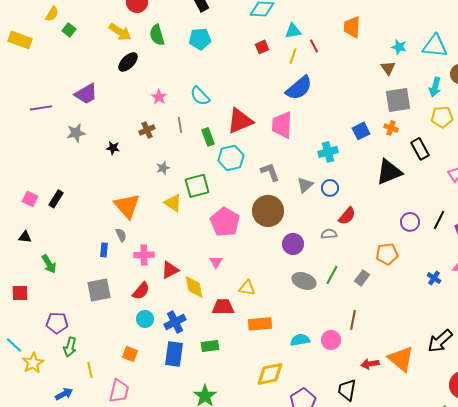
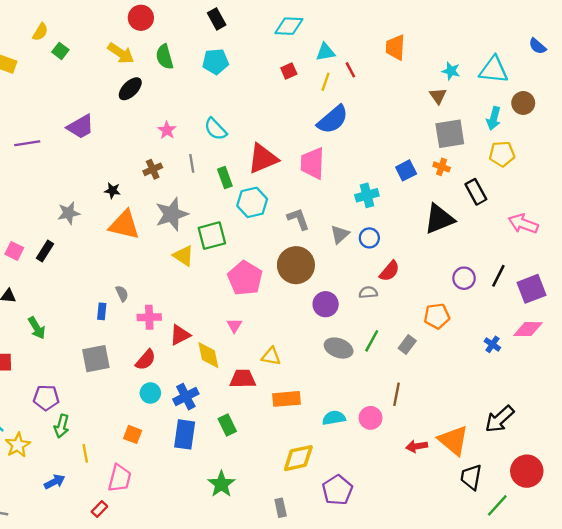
gray star: (76, 133) -> (69, 213), moved
gray star: (163, 168) -> (172, 214), size x2.0
orange triangle: (127, 206) -> (124, 225), moved, turned -36
green rectangle: (210, 346) -> (227, 425), turned 72
black trapezoid: (347, 390) -> (471, 477), moved

